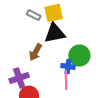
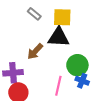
gray rectangle: (34, 15) -> (34, 14), moved
blue cross: (68, 66) -> (82, 81), moved

